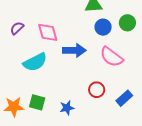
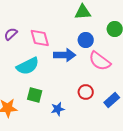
blue circle: (103, 27) -> (86, 40), moved
green square: (37, 102) -> (35, 95), moved

